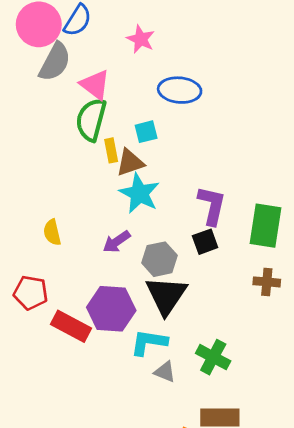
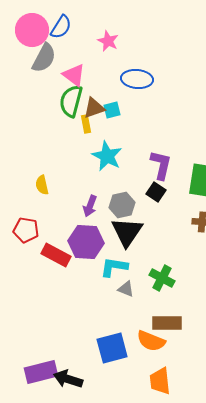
brown triangle: (130, 163) -> (94, 108), moved
purple arrow: (117, 242) -> (90, 206), moved, turned -35
black square: (205, 242) -> (156, 192), turned -36

